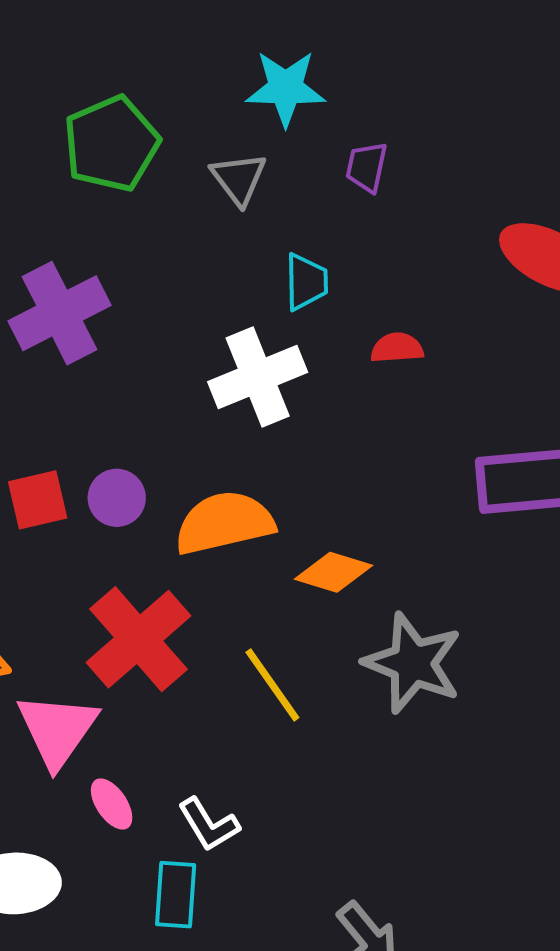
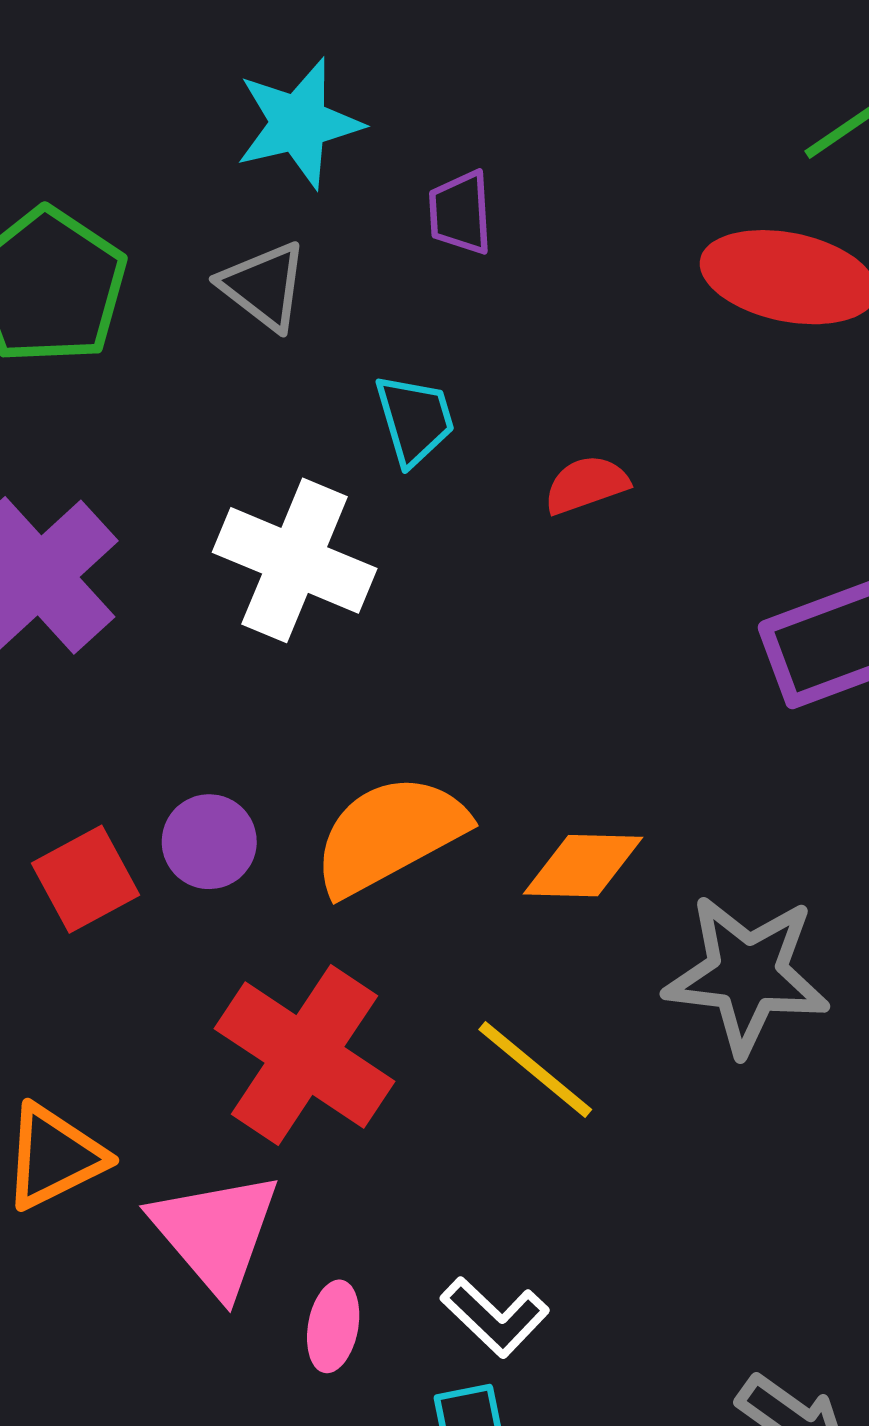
white cross: (258, 377) -> (295, 560), moved, turned -30
pink ellipse: (112, 804) -> (333, 1326), turned 60

